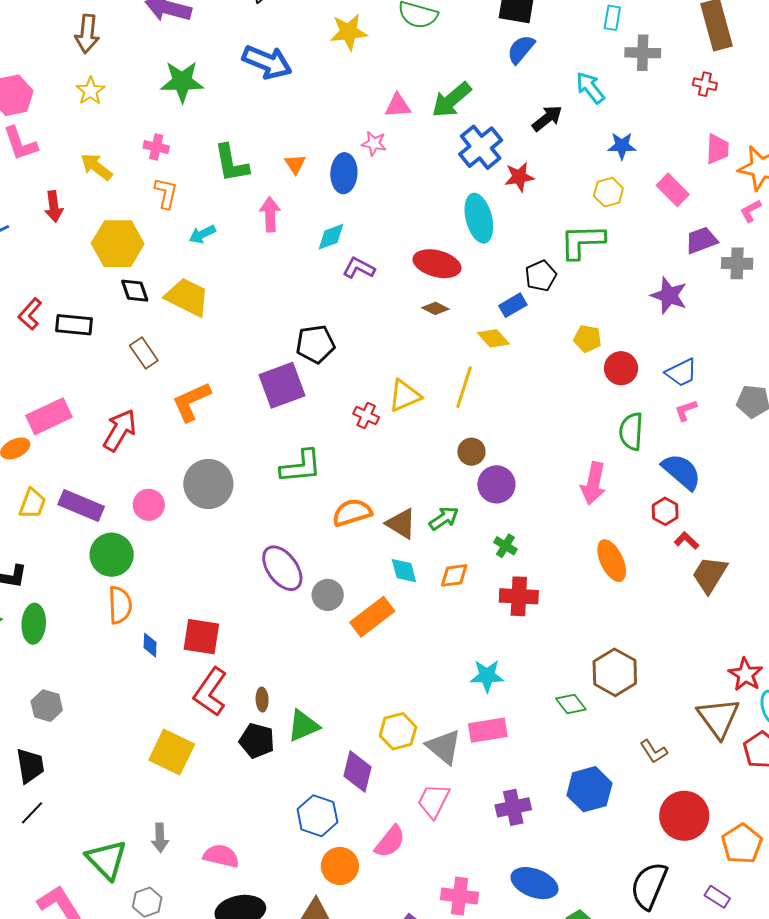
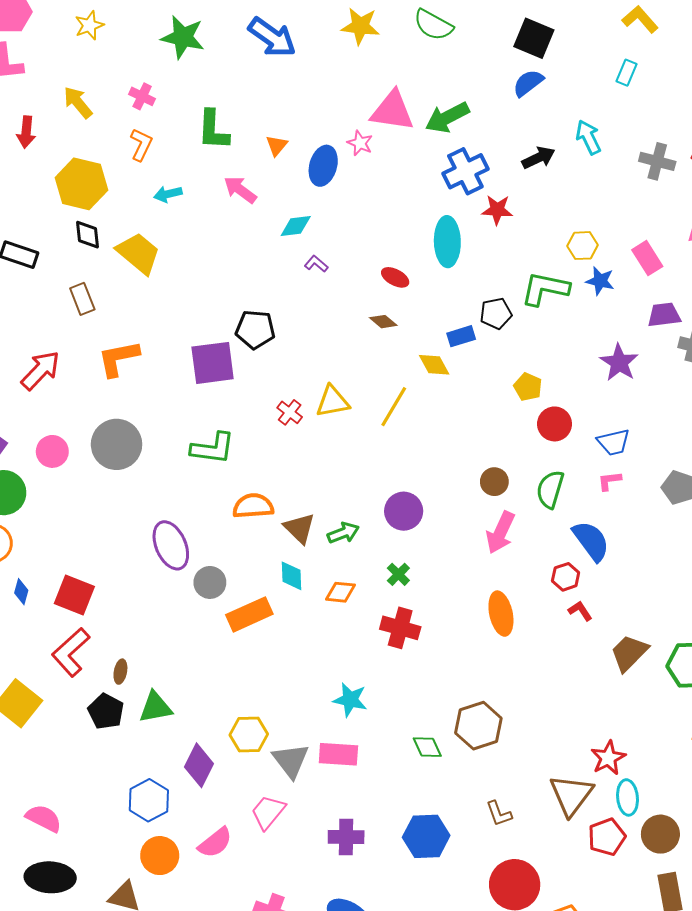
gray cross: (643, 53) -> (657, 161), moved
pink triangle: (398, 106) -> (392, 111), size x1.6
blue star: (622, 146) -> (600, 281), moved
pink arrow: (270, 214) -> (240, 190), turned -64
red ellipse: (437, 264) -> (395, 277), size x0.6
purple L-shape: (359, 268) -> (316, 264), size x0.7
brown circle: (471, 452) -> (494, 482), moved
brown trapezoid: (710, 575) -> (629, 653), moved

